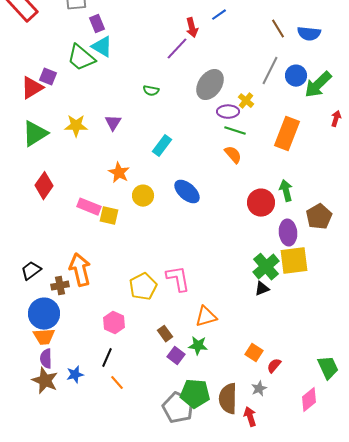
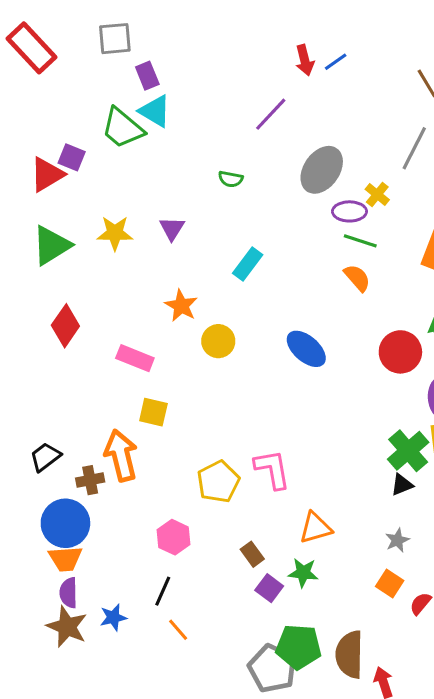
red arrow: (192, 28) -> (305, 60), moved
blue ellipse: (187, 192) -> (306, 349), moved
yellow square: (109, 216) -> (153, 412), moved
gray star: (259, 389) -> (397, 540), moved

